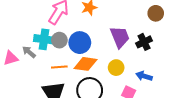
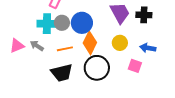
black cross: (144, 42) -> (144, 15), turned 35
gray arrow: (29, 52) -> (37, 46), moved
orange diamond: (86, 64) -> (90, 43), turned -65

